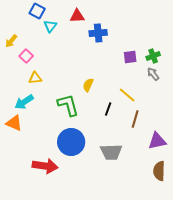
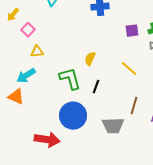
black line: (108, 109) -> (96, 87), moved
brown line: (135, 119) -> (134, 106), moved

